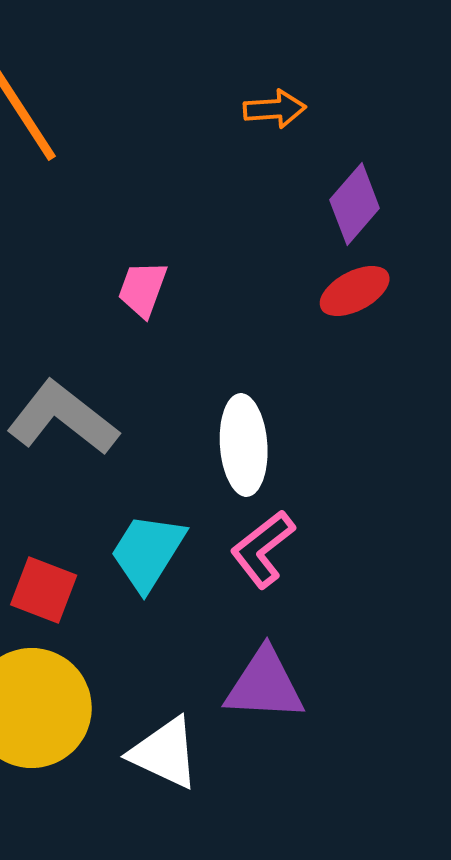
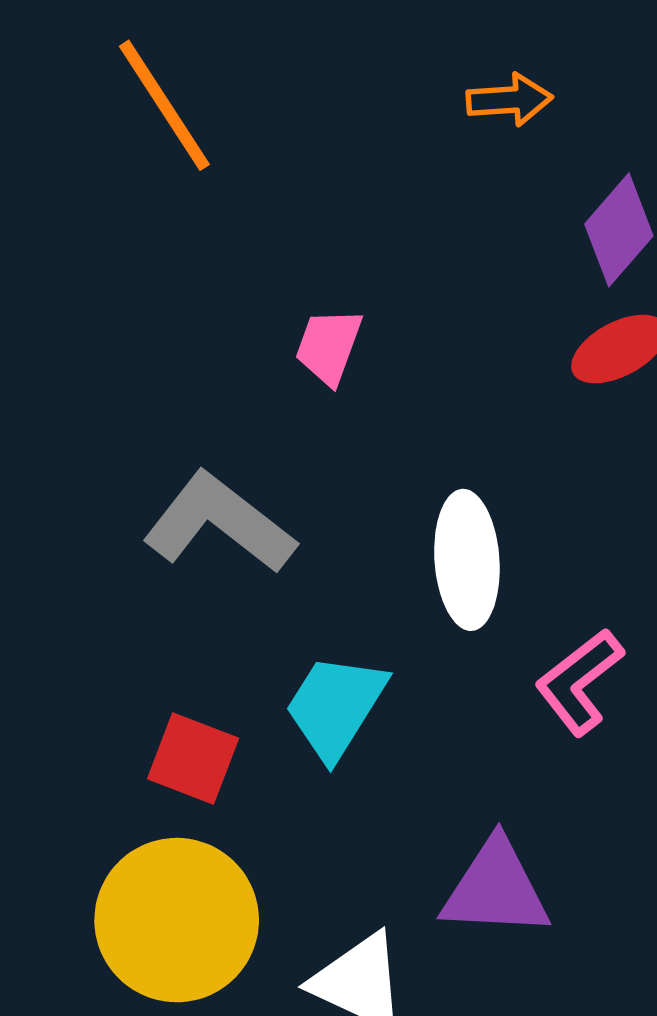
pink L-shape: (263, 549) -> (579, 682), moved

